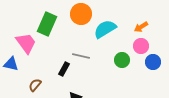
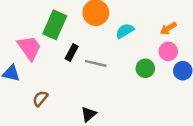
cyan semicircle: (105, 29) -> (125, 31), size x0.7
black rectangle: (64, 69) -> (72, 53), moved

